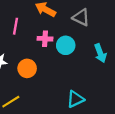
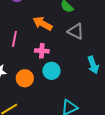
cyan circle: (66, 45) -> (51, 71), moved

